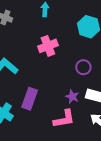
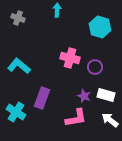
pink cross: (48, 46) -> (70, 58), moved, turned 36

